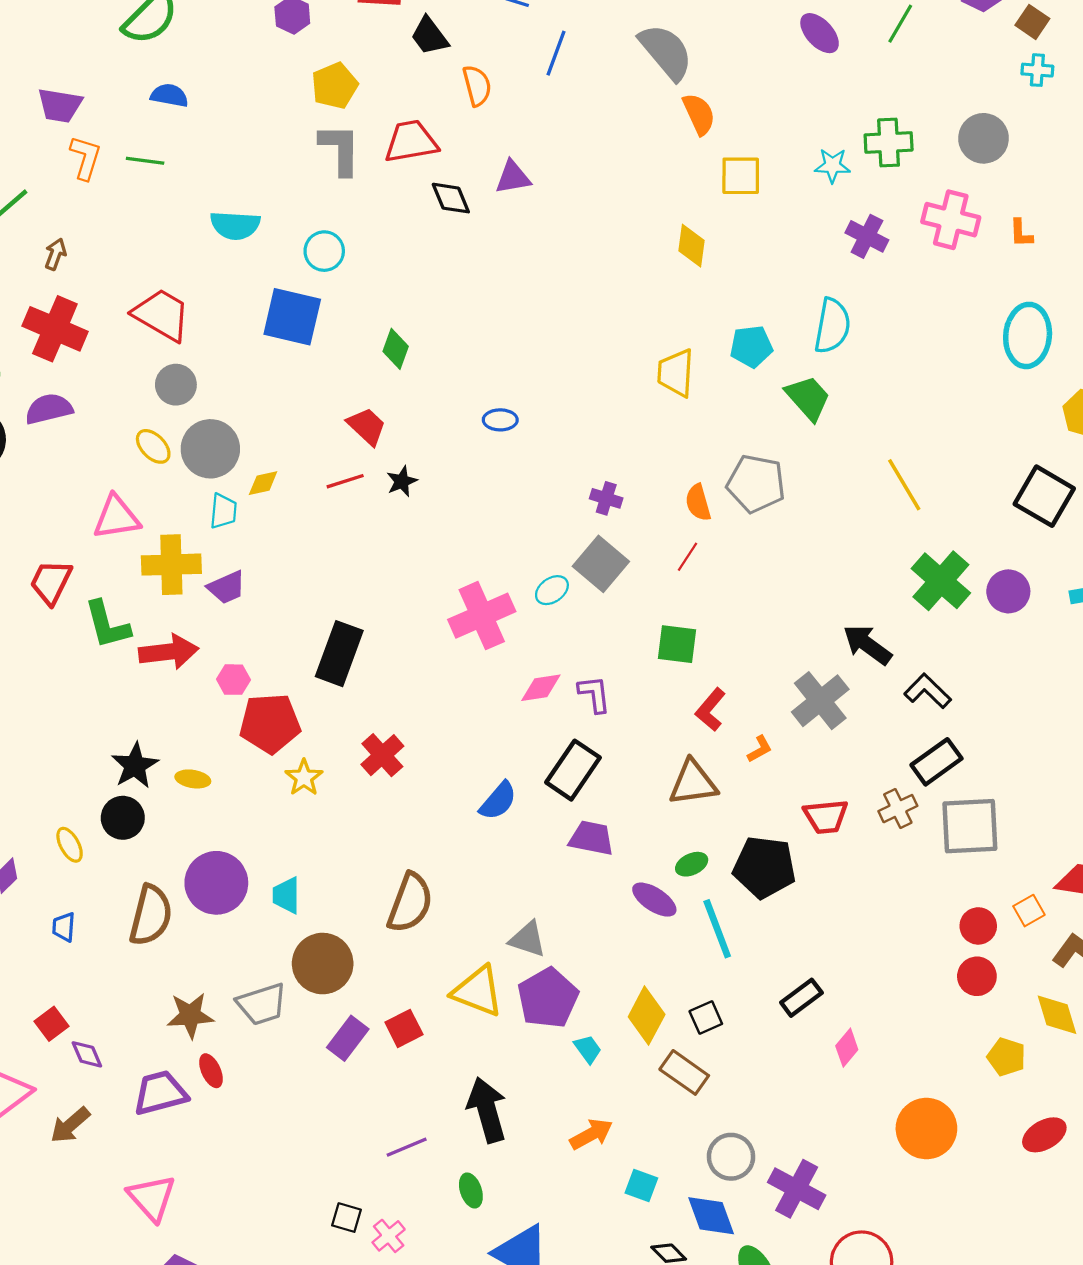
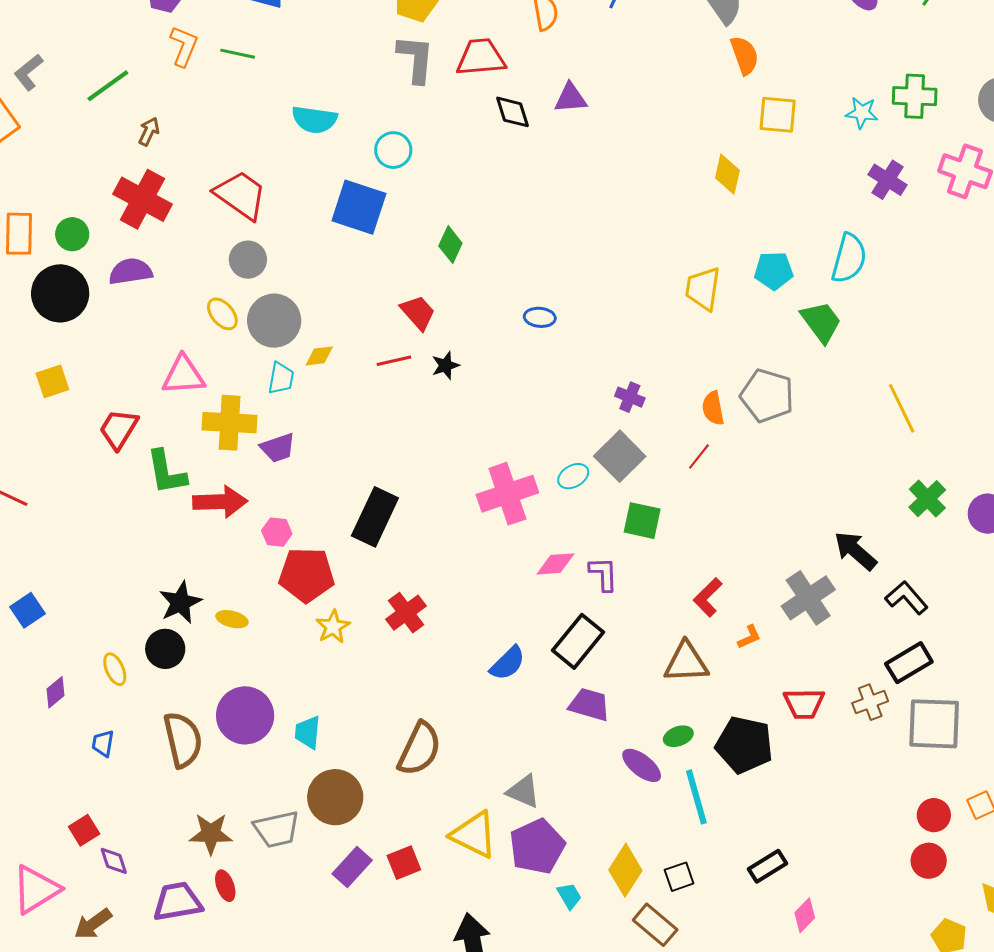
green cross: (941, 581) -> (927, 499), size x0.7
green square: (677, 644) -> (642, 521), moved
brown semicircle: (151, 915) -> (183, 740), turned -32

